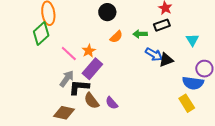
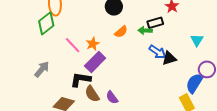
black rectangle: (162, 25) -> (155, 23), moved
gray arrow: (67, 79) -> (42, 69), moved
blue semicircle: (193, 83) -> (194, 83), turned 110

